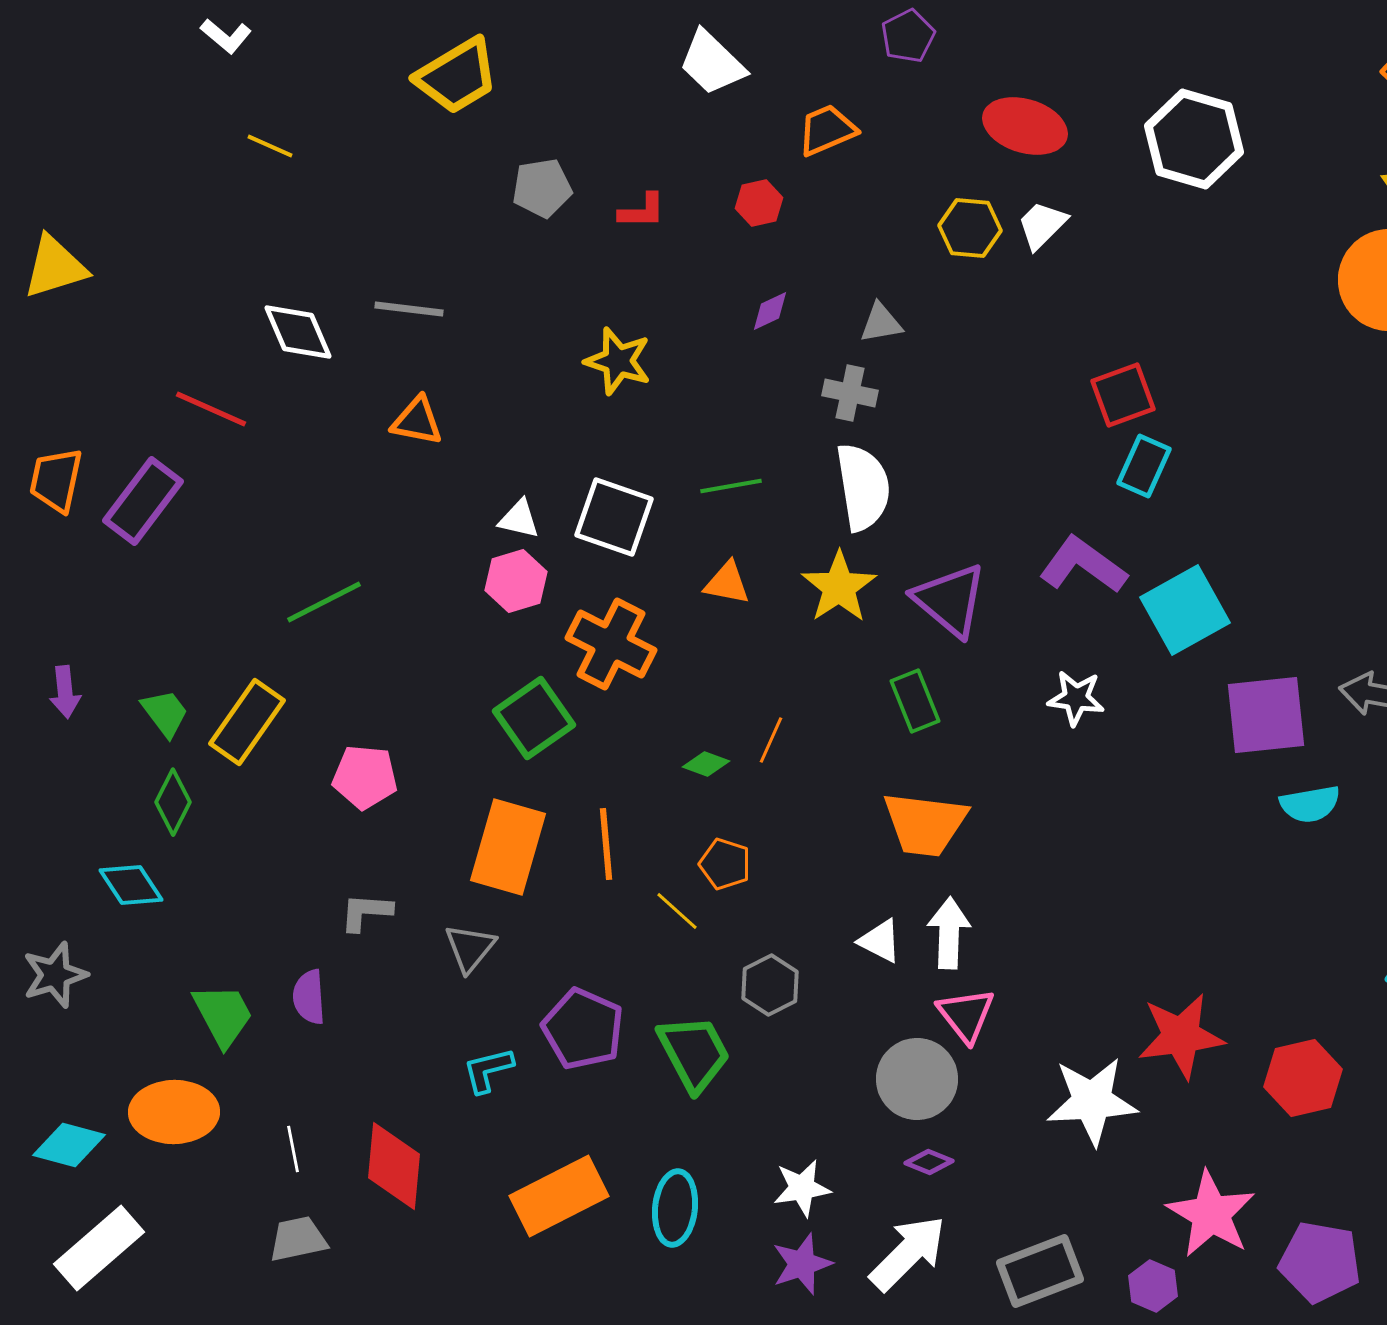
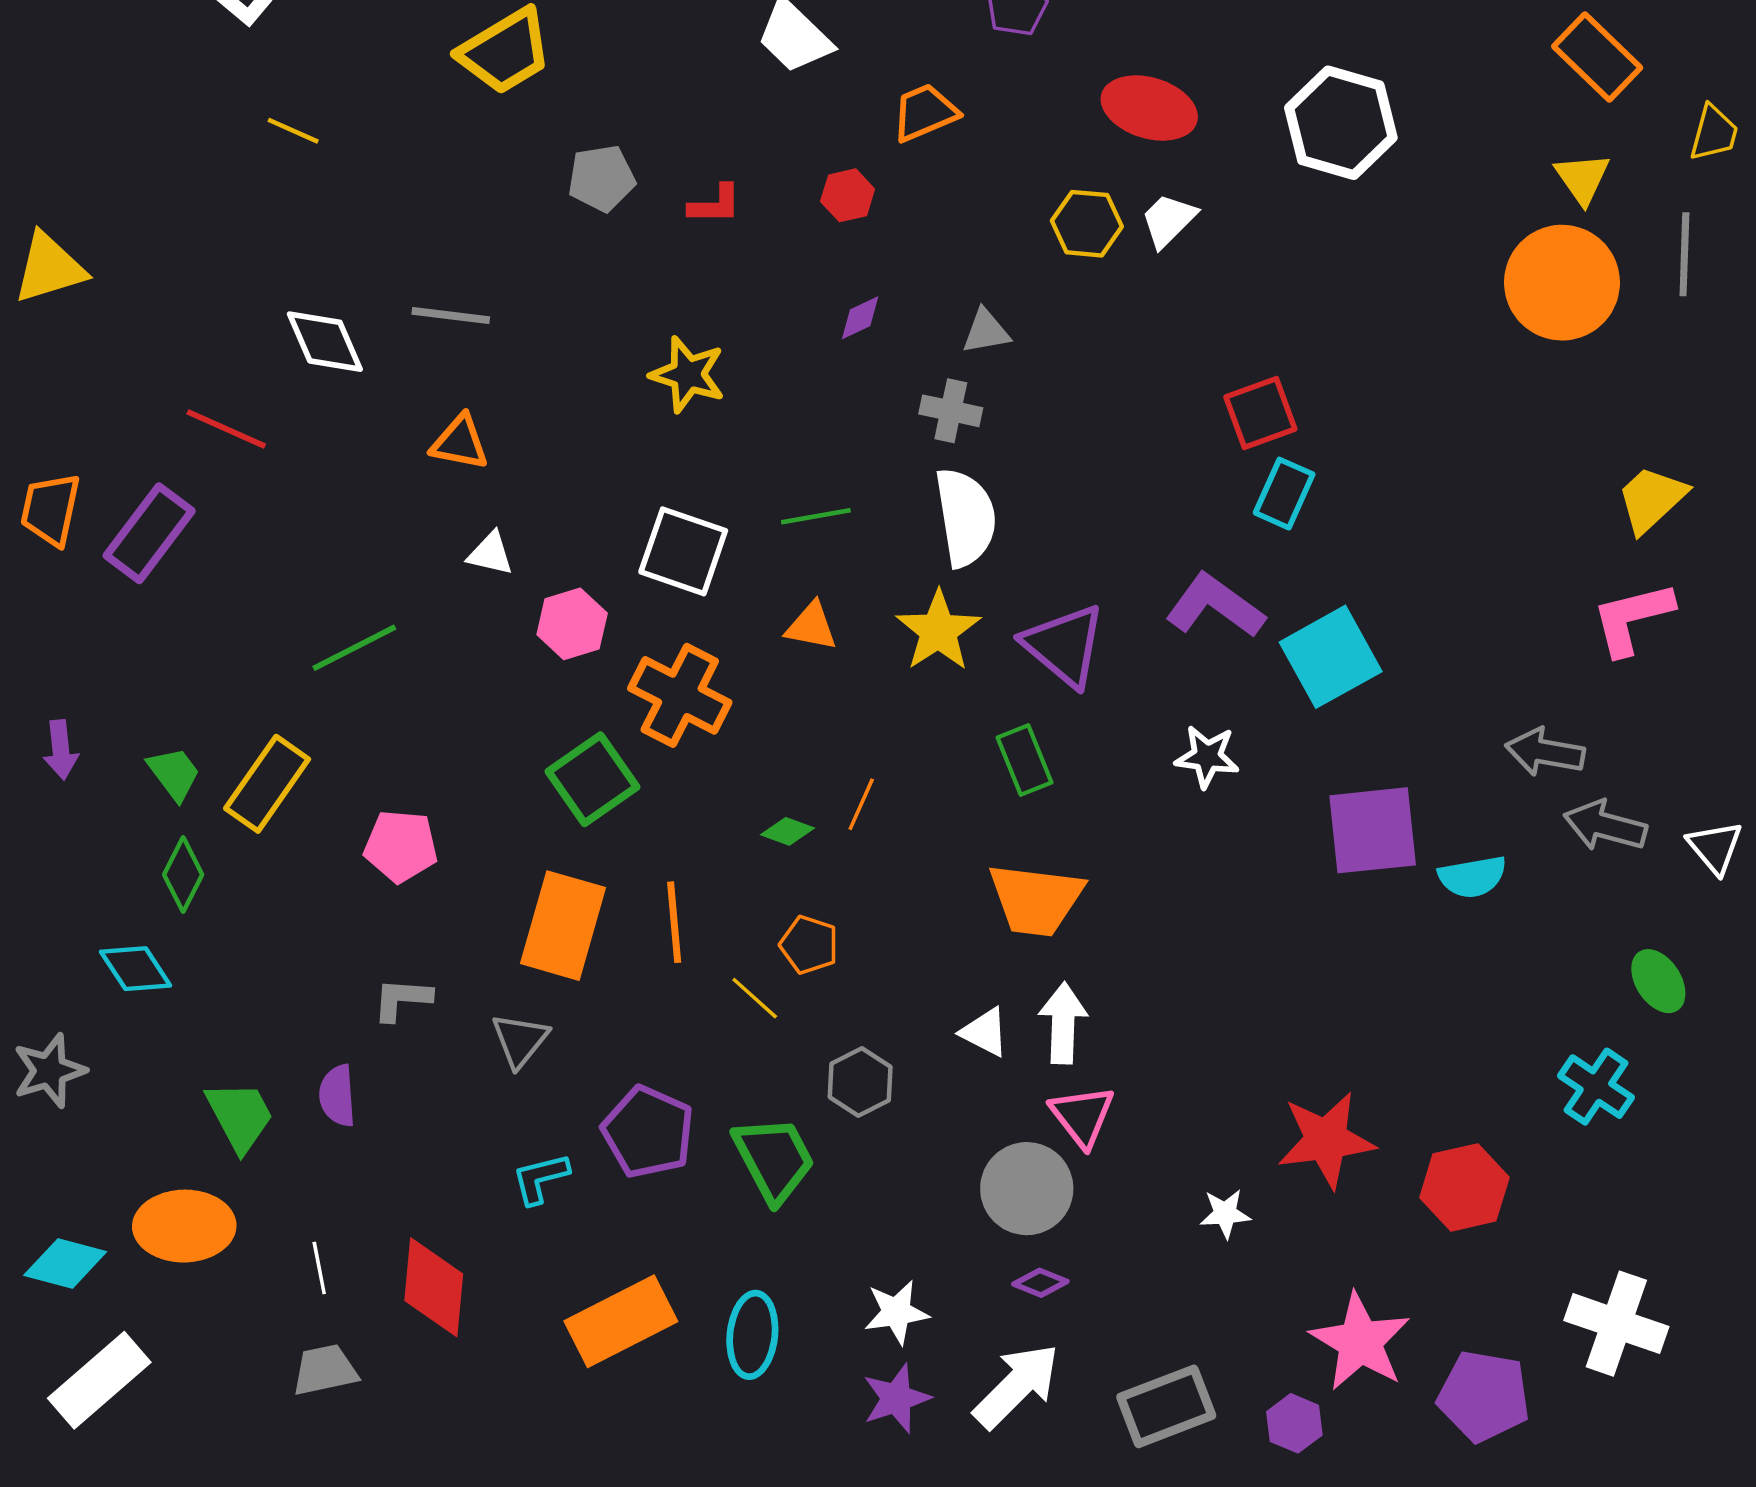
white triangle: (519, 519) -> (490, 554), moved
purple square: (1266, 715) -> (1373, 830), moved
white star: (1092, 1101) -> (1225, 1214), size x0.5

